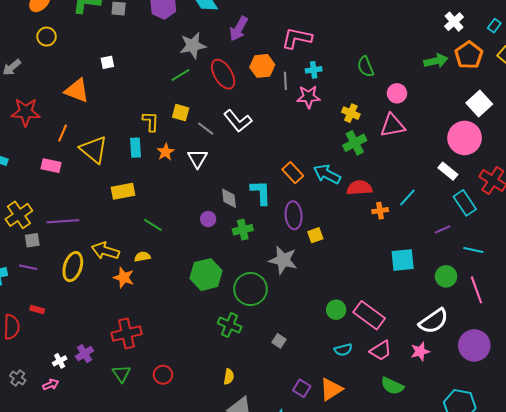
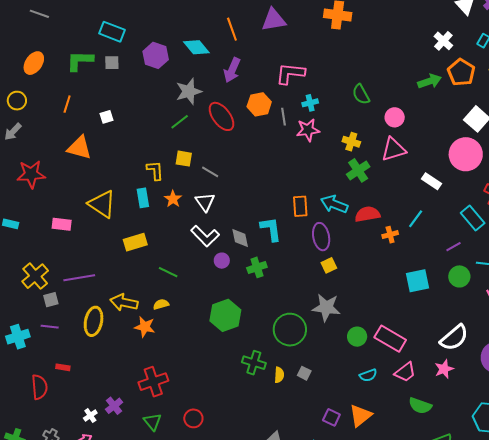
yellow circle: (46, 37) -> (17, 101), moved
white L-shape: (238, 121) -> (205, 236), moved
orange line: (63, 133) -> (67, 104), moved
white rectangle: (448, 171) -> (432, 181), moved
orange rectangle: (293, 173) -> (300, 206), turned 45
purple ellipse: (294, 215) -> (321, 237), moved
gray star: (283, 260) -> (326, 307), moved
green circle: (446, 276) -> (459, 276), moved
green circle: (250, 289) -> (290, 330), moved
yellow semicircle: (229, 377) -> (279, 375), moved

